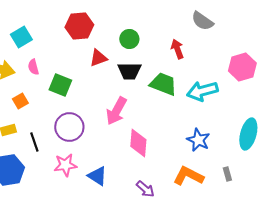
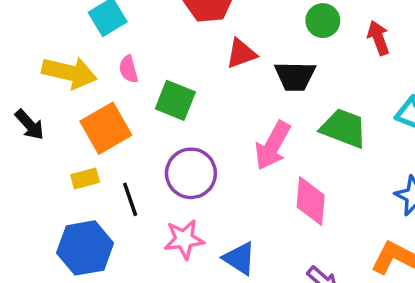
green circle: (129, 39) -> (323, 21), moved
green trapezoid: (163, 84) -> (344, 128), moved
orange square: (20, 101) -> (106, 128), size x1.8

